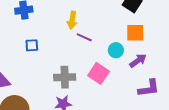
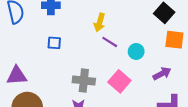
orange square: (135, 33) -> (174, 40), moved
cyan circle: (116, 50) -> (136, 51), moved

